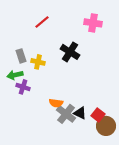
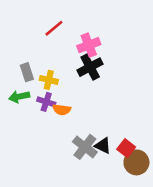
pink cross: (93, 23) -> (89, 45), moved, turned -30
black cross: (70, 52) -> (90, 67), turned 30
purple cross: (23, 87) -> (46, 102), moved
orange semicircle: (56, 103) -> (62, 110), moved

